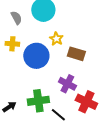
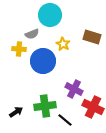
gray semicircle: (16, 18) -> (32, 34), moved, turned 96
brown rectangle: (76, 54) -> (92, 37), moved

